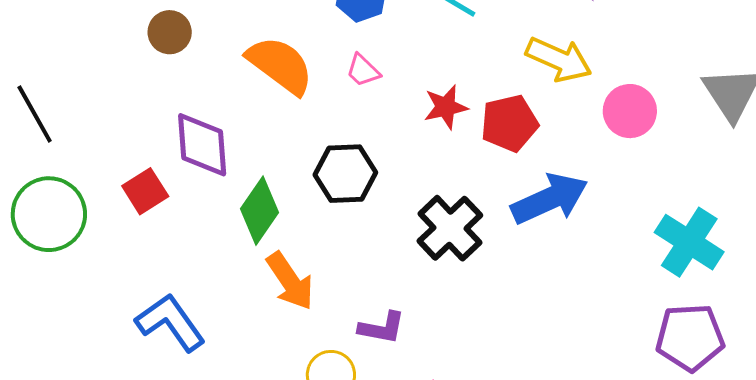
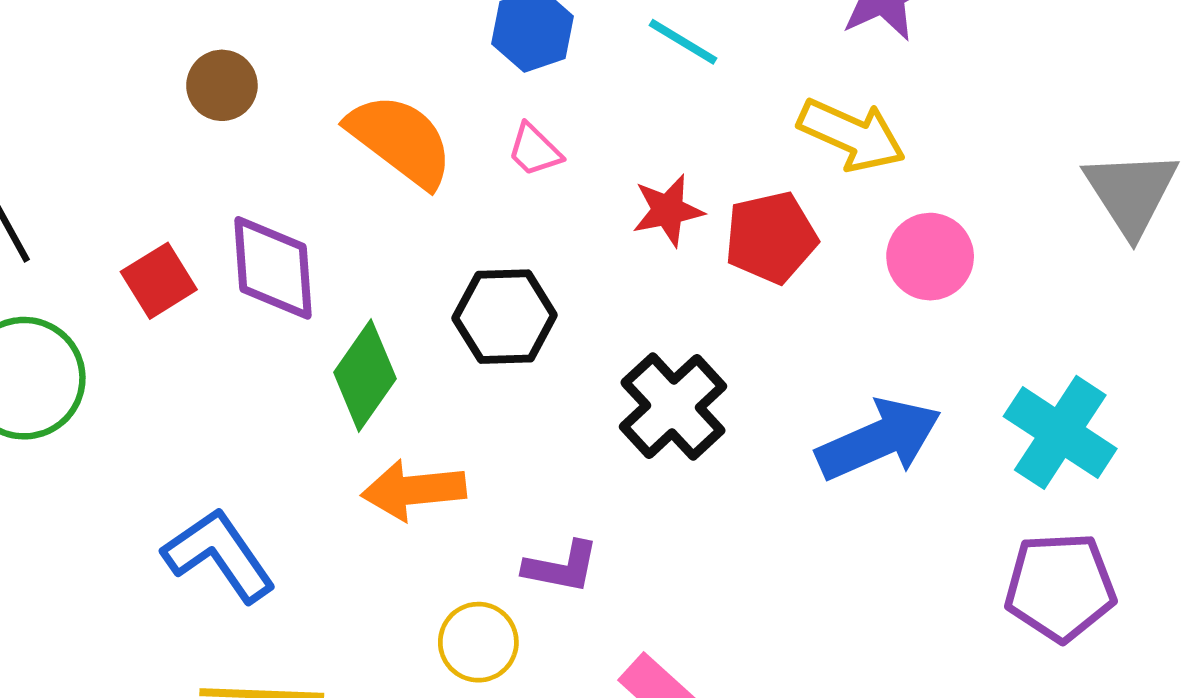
pink circle: (630, 111) -> (930, 257), moved
red square: (145, 191) -> (159, 281), moved
blue arrow: (550, 199) -> (879, 440), moved
orange arrow: (290, 281) -> (414, 490), turned 118

